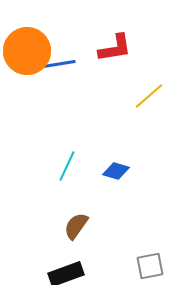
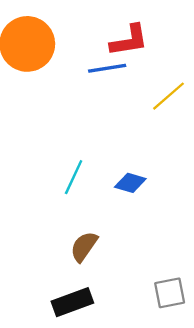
blue line: (59, 64) -> (107, 68), moved

